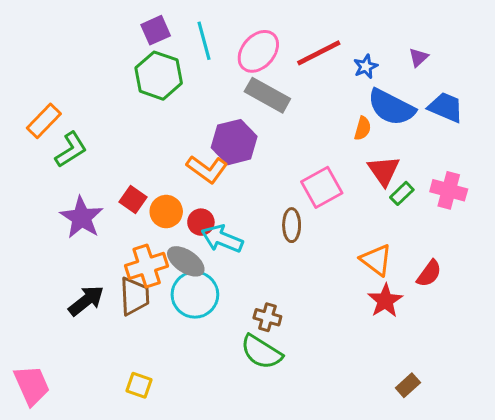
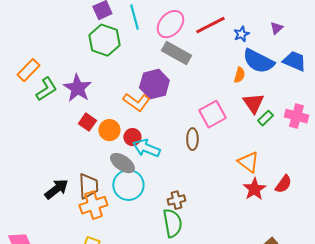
purple star: (82, 218) -> (77, 88), moved
orange cross: (147, 266) -> (93, 205), moved
red semicircle: (429, 273) -> (283, 184), moved
brown cross: (267, 317) -> (176, 200), turned -30
green semicircle: (261, 352) -> (172, 223), turned -132

